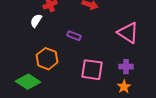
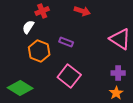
orange hexagon: (47, 59) -> (39, 51), moved
pink square: (92, 70) -> (69, 76), moved, turned 30

